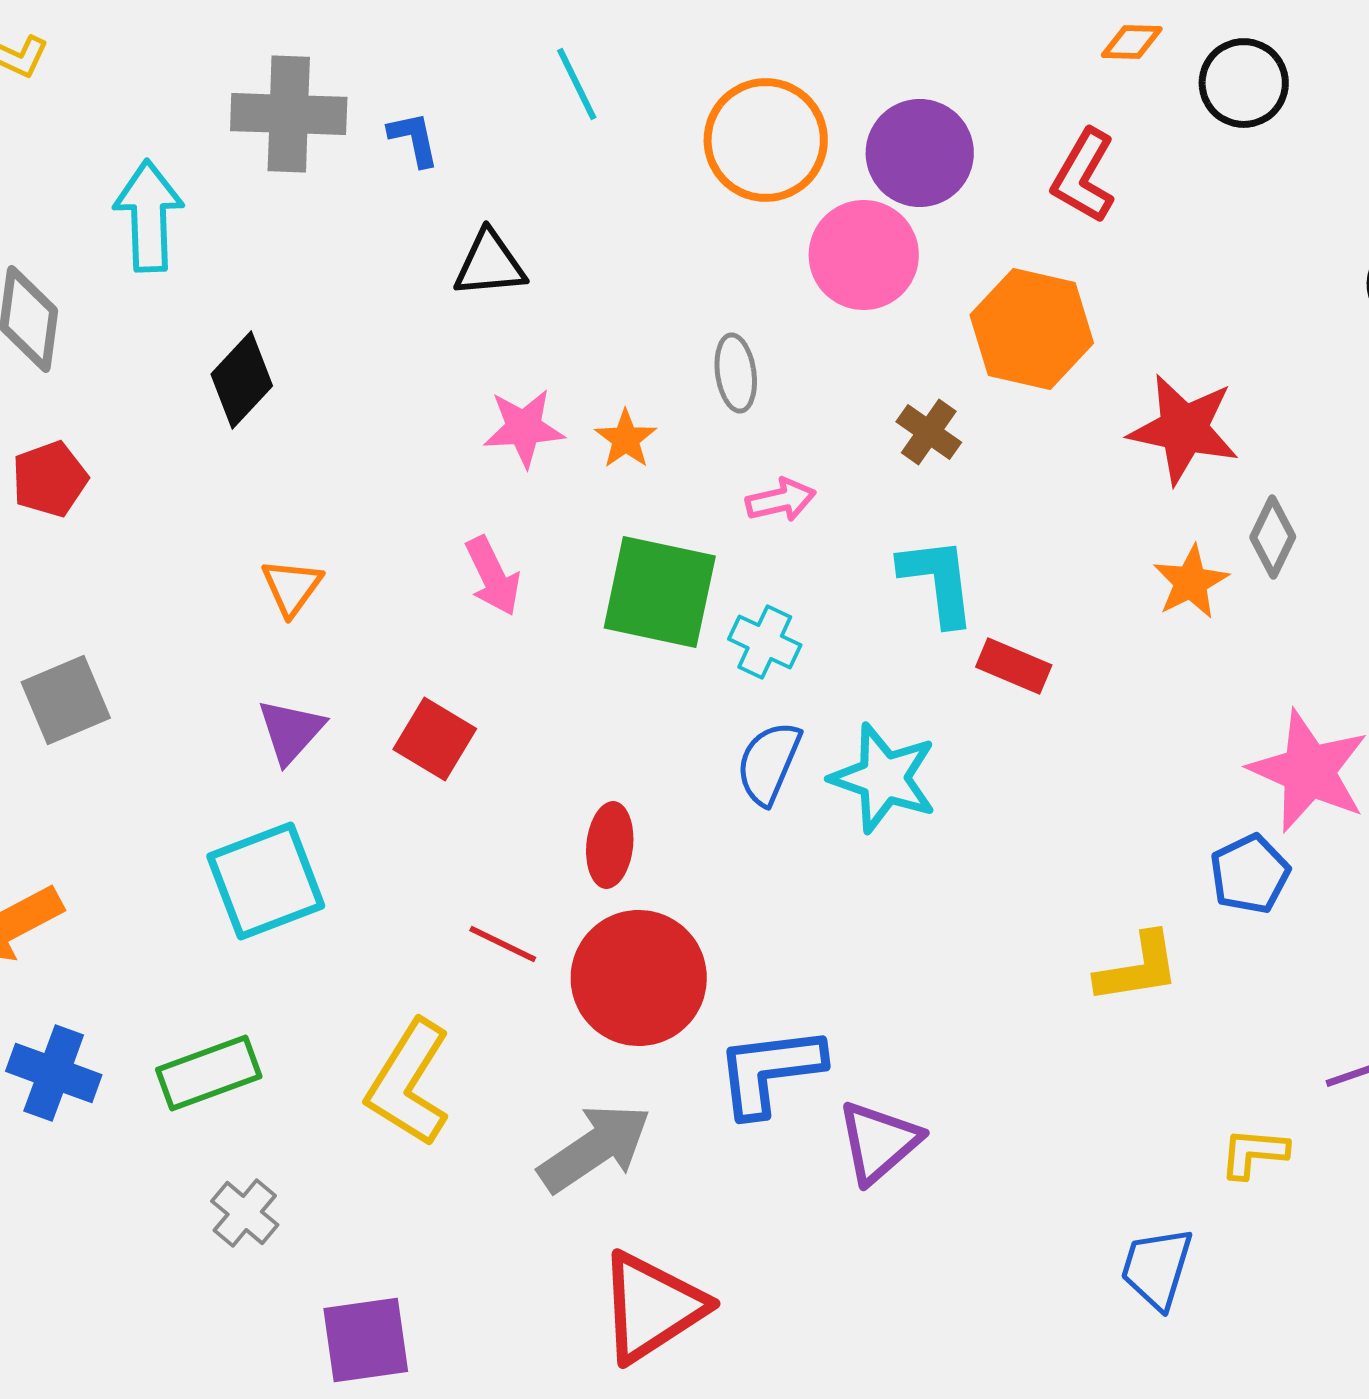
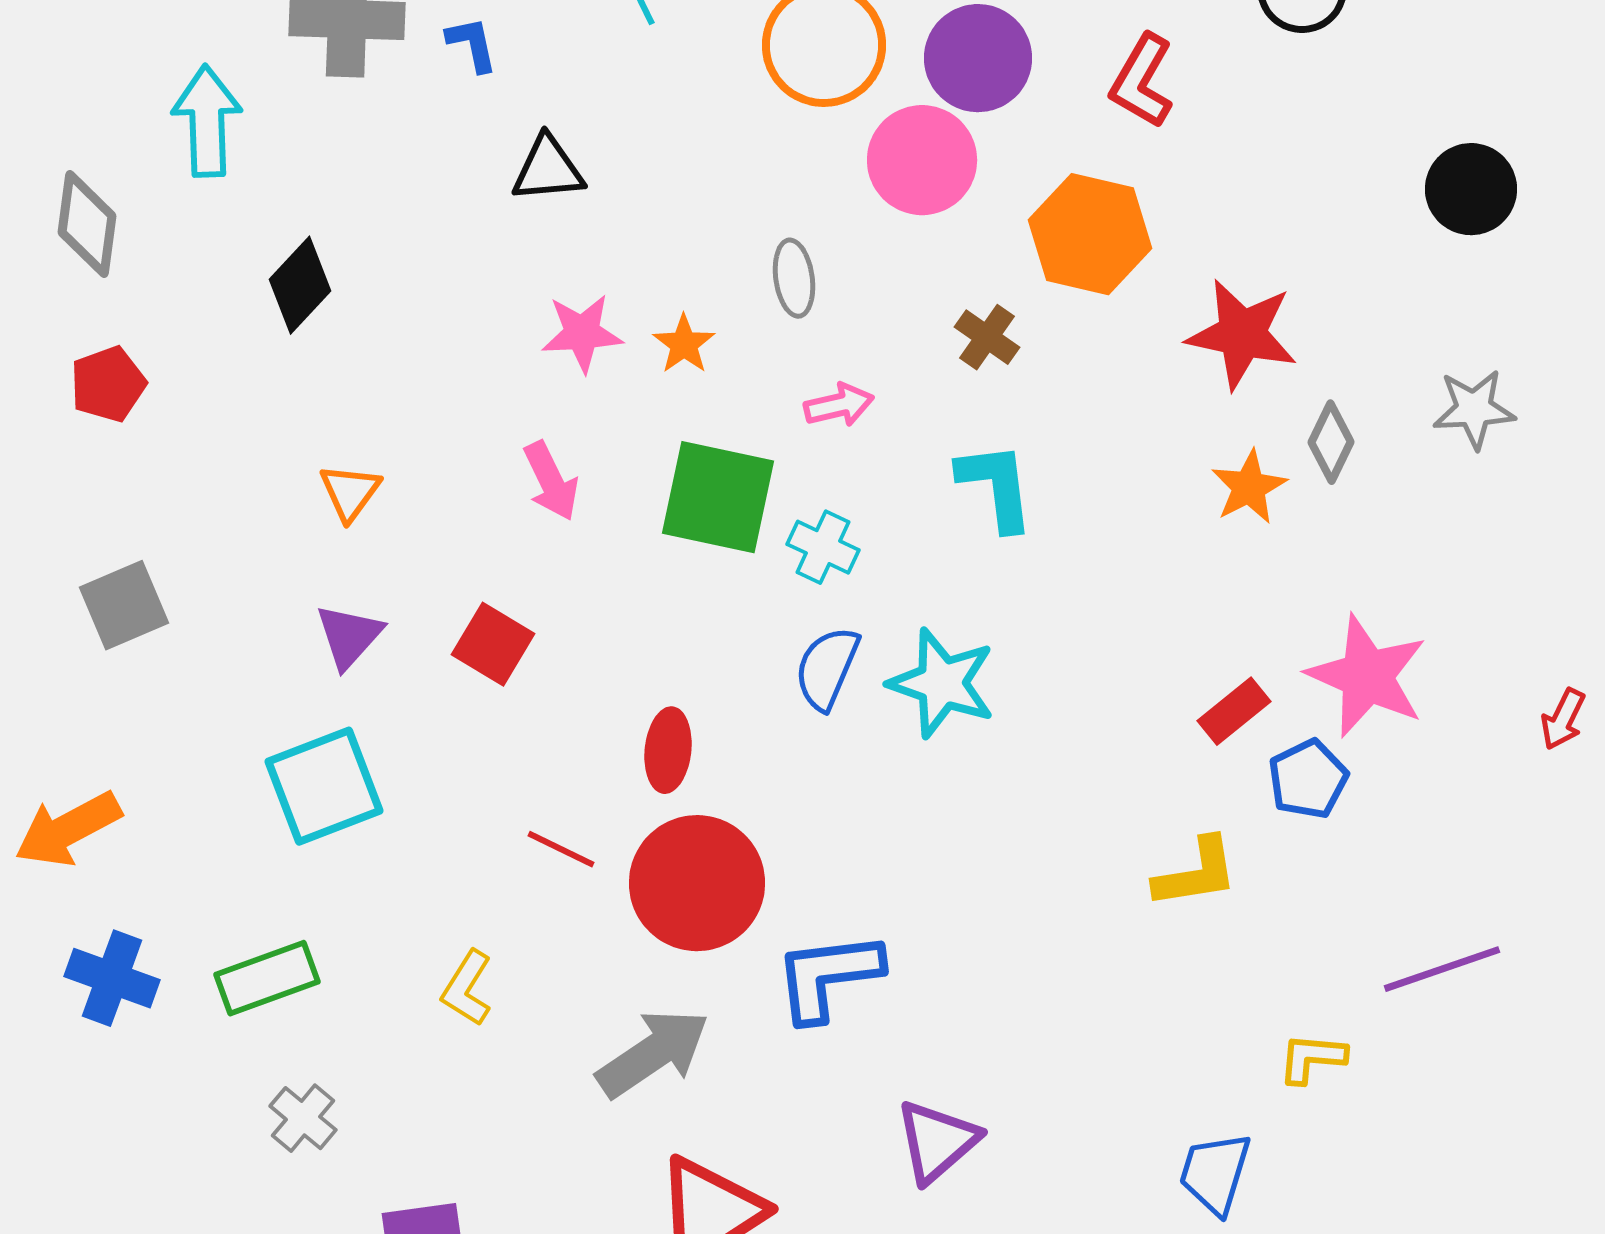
red rectangle: (1014, 666) -> (1234, 711), moved, turned -62
yellow L-shape: (409, 1083) -> (467, 988), size x0.6
purple triangle: (879, 1142) -> (937, 1141), moved

